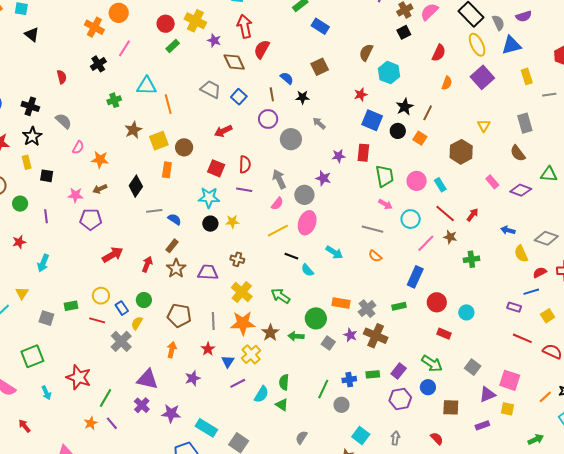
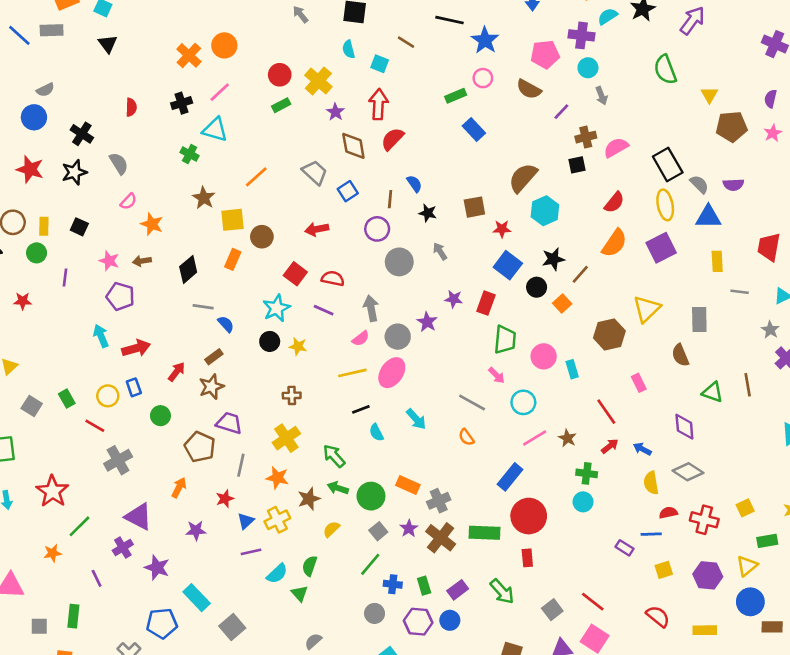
gray semicircle: (498, 23) -> (699, 184), turned -35
brown semicircle: (366, 52) -> (523, 178), size x1.4
brown square: (320, 67) -> (474, 207), moved
orange semicircle: (447, 83) -> (614, 243), size x1.6
cyan triangle: (147, 86) -> (215, 130), moved
green cross: (114, 100) -> (190, 154), turned 32
orange line: (168, 104) -> (256, 177), turned 48
yellow triangle: (484, 126) -> (647, 309), size x1.6
brown star: (133, 130) -> (204, 198), turned -30
yellow rectangle: (27, 162) -> (44, 226), moved
red semicircle: (245, 164) -> (333, 278), turned -96
purple diamond: (521, 190) -> (684, 427), moved, turned 50
cyan star: (209, 198) -> (277, 308), turned 30
red line: (445, 213) -> (606, 412), moved
red arrow: (473, 215) -> (610, 446), moved
black line: (291, 256) -> (361, 409), turned -56
brown cross: (237, 259) -> (292, 395), turned -32
cyan arrow: (43, 263) -> (101, 336), moved, turned 120
purple trapezoid: (208, 272) -> (229, 423), moved
red circle: (437, 302) -> (529, 516), size x1.4
green rectangle: (71, 306) -> (67, 399), turned 56
green rectangle: (399, 306) -> (485, 533), moved, size x1.6
blue rectangle: (122, 308) -> (134, 387), moved
cyan circle: (466, 312) -> (583, 502), moved
yellow semicircle: (137, 323) -> (331, 529), moved
orange star: (243, 323) -> (277, 478), size x0.7
red rectangle: (444, 334) -> (527, 558), turned 48
green arrow: (296, 336) -> (338, 488), moved
red line: (522, 338) -> (593, 602), moved
green rectangle: (373, 374) -> (424, 586), turned 64
blue circle: (428, 387) -> (450, 620), moved
green line: (323, 389) -> (370, 564), moved
purple hexagon: (400, 399) -> (418, 622), moved
purple line: (112, 423) -> (97, 578), moved

